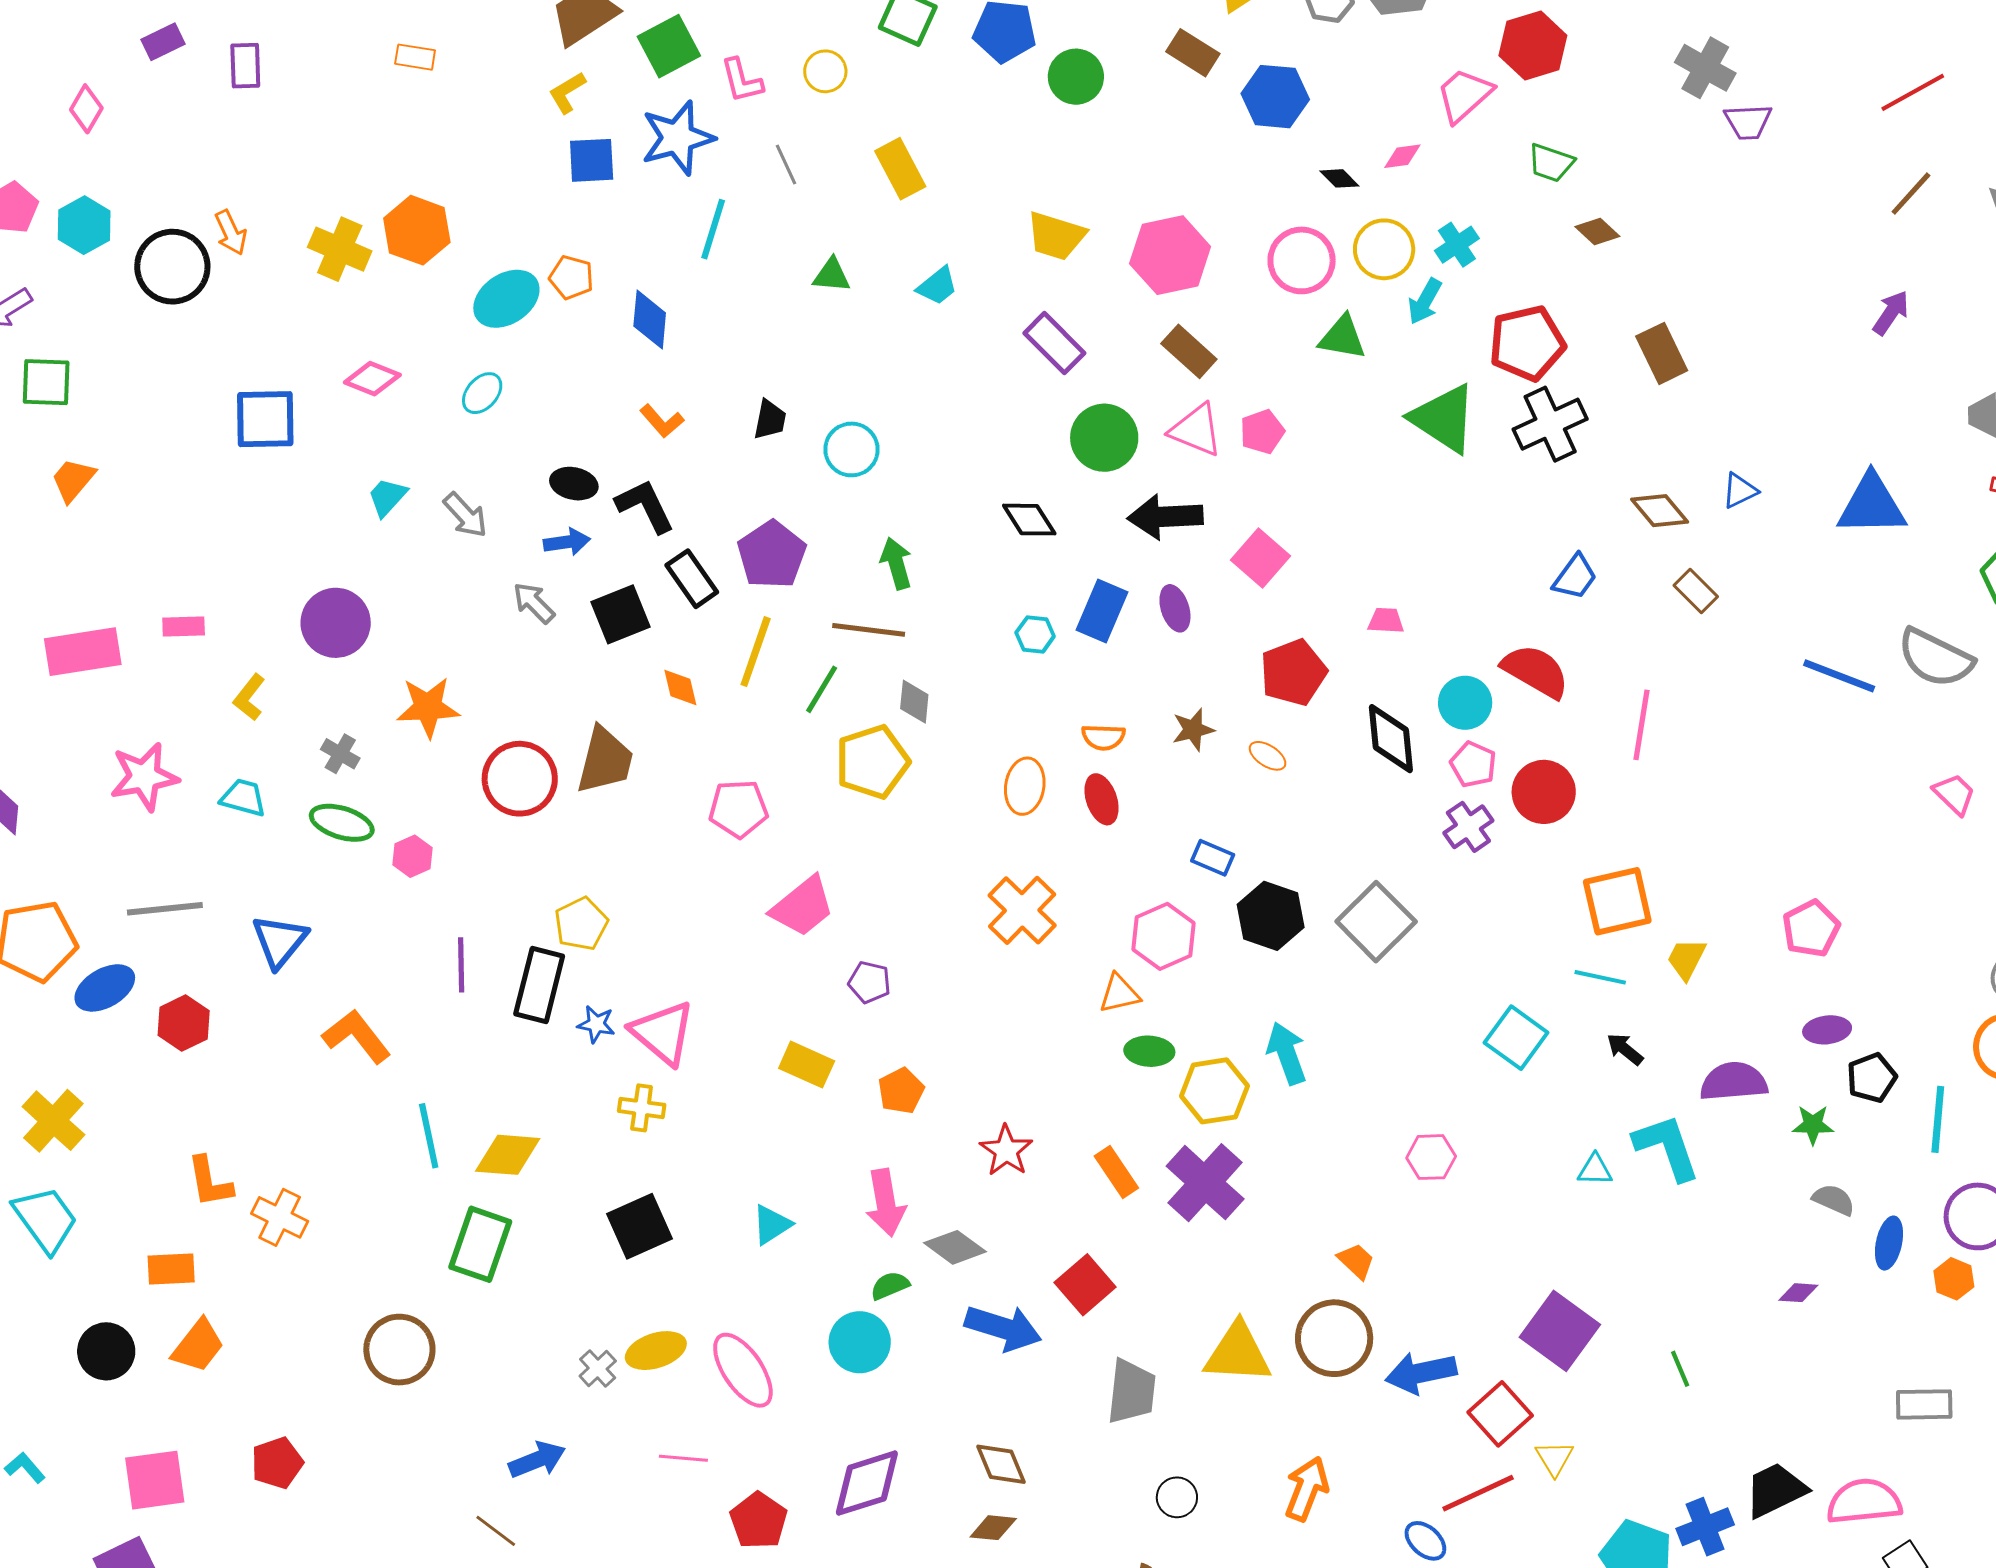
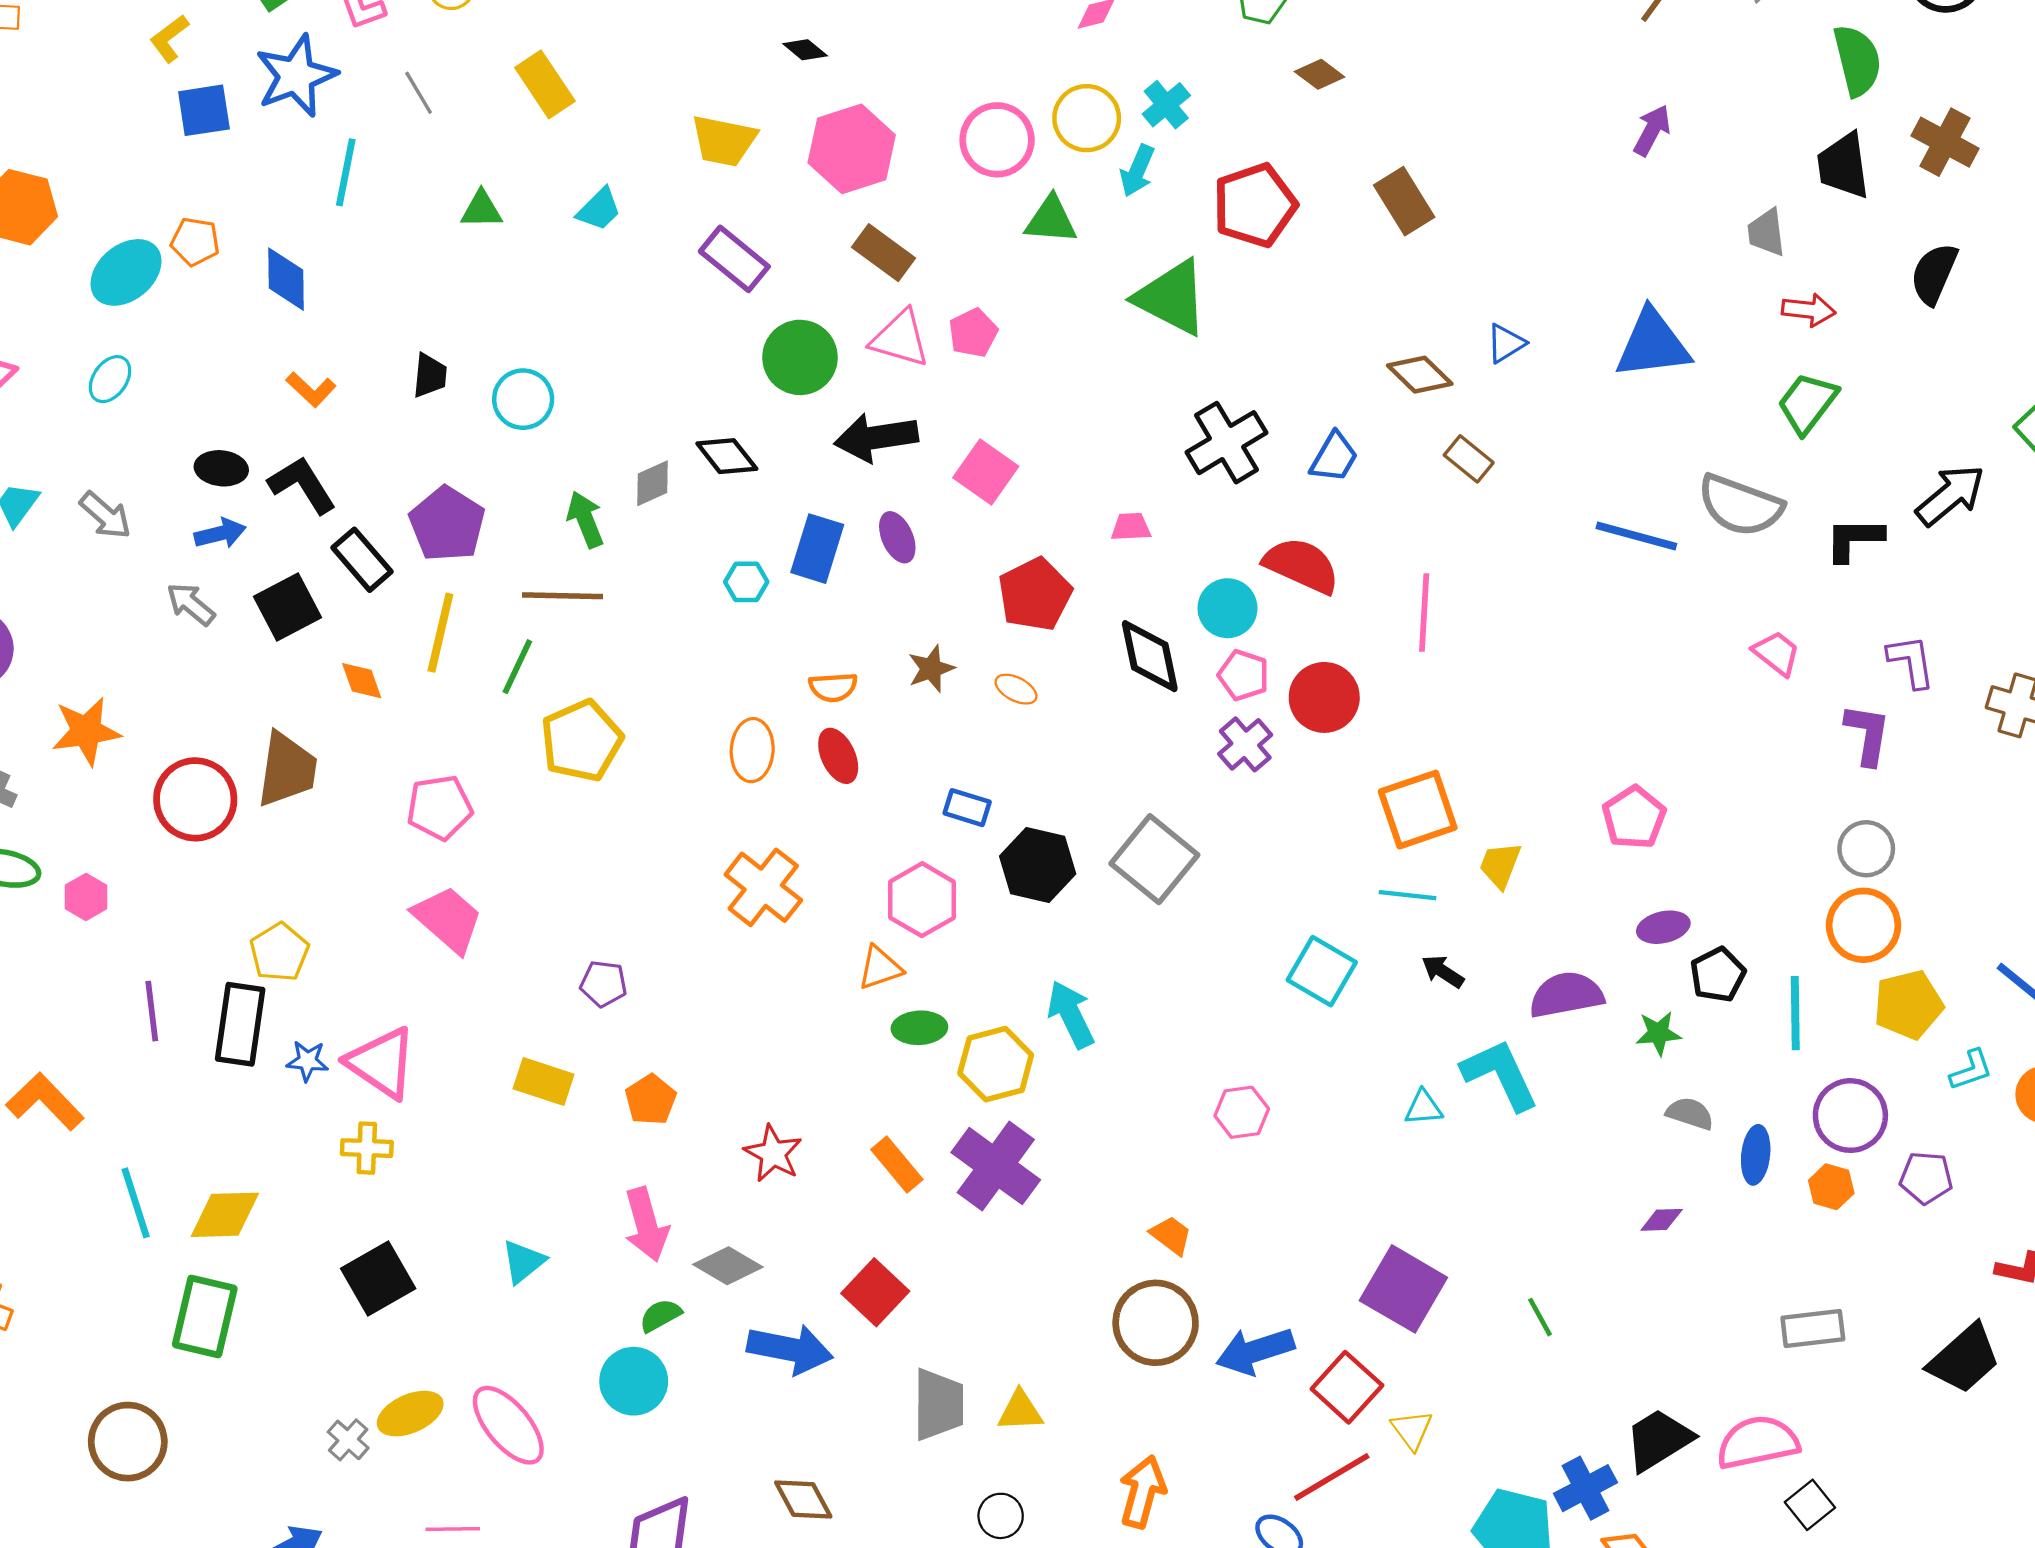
black diamond: (1339, 178) -> (805, 50), moved
black cross: (1550, 424) -> (1226, 443), moved
gray diamond: (914, 702) -> (653, 483), moved, turned 66
pink trapezoid: (803, 907) -> (448, 919), moved, turned -94
yellow triangle: (1238, 1353) -> (1020, 1411), moved, size x0.6

